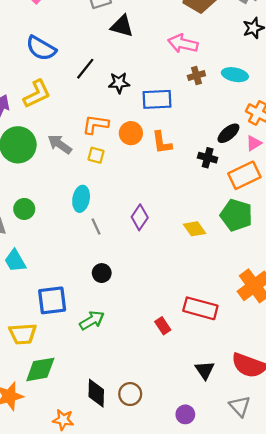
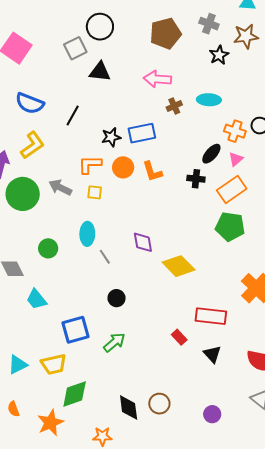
black star: (119, 83) -> (111, 137), moved
green circle: (24, 209) -> (48, 248), moved
purple diamond: (140, 217) -> (143, 242), turned -35
yellow diamond: (195, 229) -> (179, 266), moved, size x1.5
black triangle: (205, 370) -> (212, 354), moved

